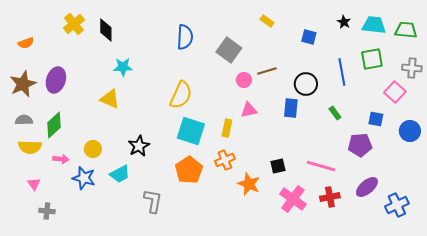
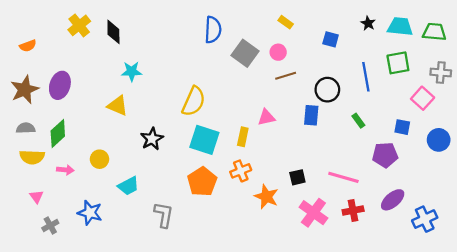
blue semicircle: (185, 37) -> (213, 30), moved
pink circle: (244, 80) -> (278, 52), moved
black star: (139, 146) -> (152, 139), moved
blue star: (84, 178) -> (90, 213), moved
gray cross: (47, 211) -> (50, 225), turned -35

